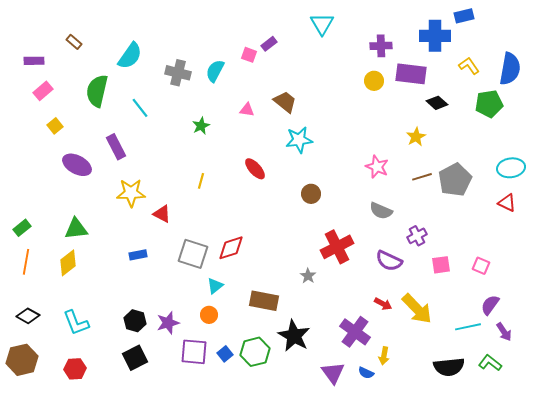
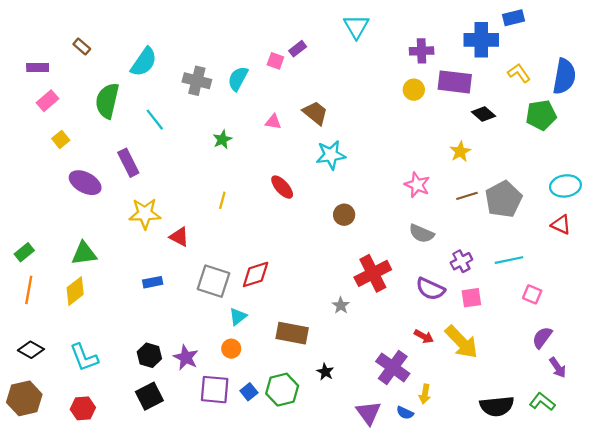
pink square: (441, 265) -> (471, 298), moved
purple star: (168, 323) -> (186, 357), turned -30
cyan line: (468, 327) -> (509, 260), moved
black star: (294, 336) -> (325, 372), size x0.5

